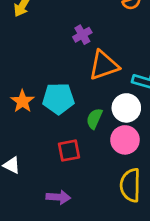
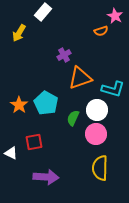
cyan pentagon: (58, 99) -> (46, 103), turned 30
red square: (69, 151) -> (34, 142), moved
purple arrow: (58, 197) -> (46, 177), size x1.4

